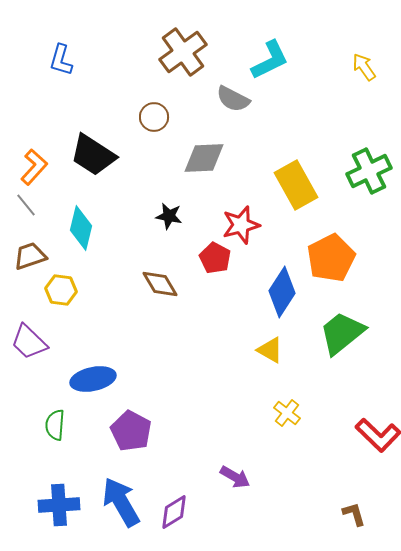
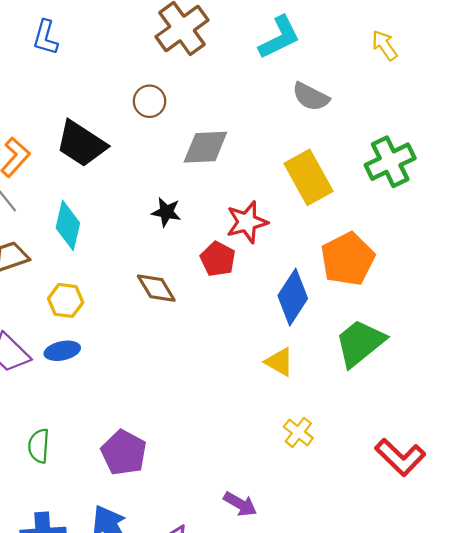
gray semicircle: (233, 99) -> (311, 97), moved
yellow hexagon: (61, 290) -> (66, 300), moved
blue ellipse: (93, 379) -> (62, 351), moved, size x0.7

